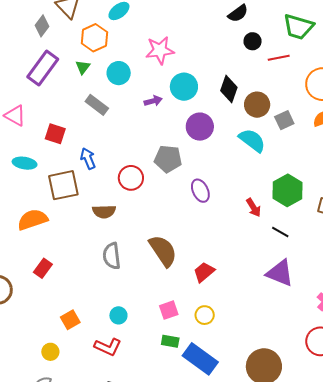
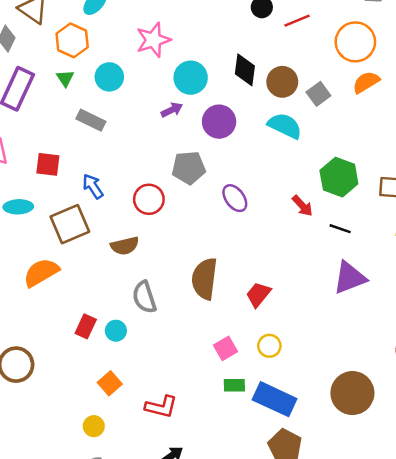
purple arrow: (153, 101) -> (172, 110), moved
brown semicircle: (163, 251) -> (204, 279), turned -128
red rectangle: (43, 268) -> (86, 326), moved
purple triangle: (280, 273) -> (350, 278), turned -32
cyan circle: (118, 315) -> (116, 331), moved

